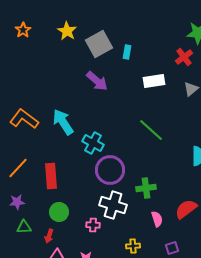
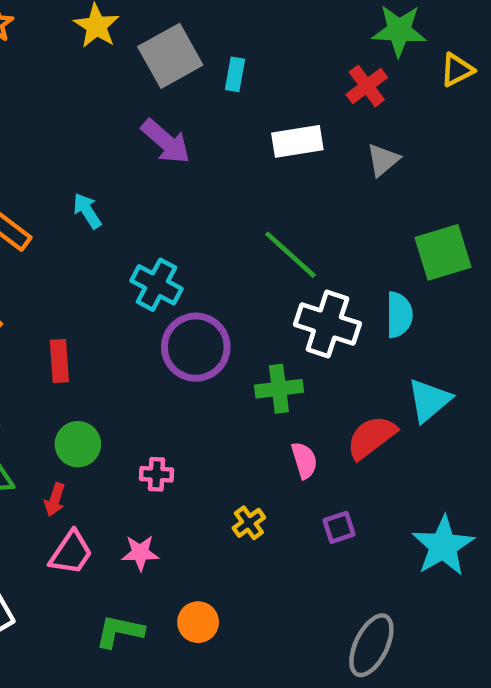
cyan arrow: (63, 122) -> (87, 211), moved, size x0.6
red rectangle: (51, 176) -> (59, 361), size x0.7
white cross: (113, 205) -> (327, 324), moved
yellow cross: (133, 246) -> (249, 523), turned -32

